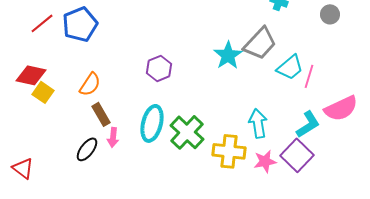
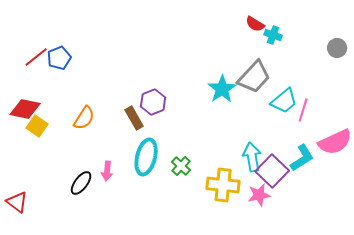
gray circle: (330, 14) -> (337, 48), moved
blue pentagon: (80, 24) -> (59, 58), moved, size x0.7
brown rectangle: (101, 114) -> (134, 118), moved
green cross: (187, 132) -> (181, 166), size x0.6
purple square: (297, 155) -> (272, 171), moved

